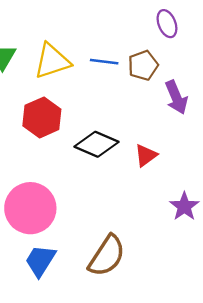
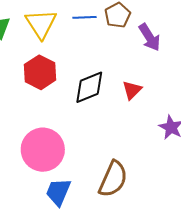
yellow triangle: (52, 61) -> (41, 24), turned -36
black diamond: (96, 144) -> (89, 87), turned -36

